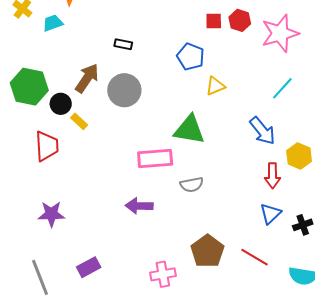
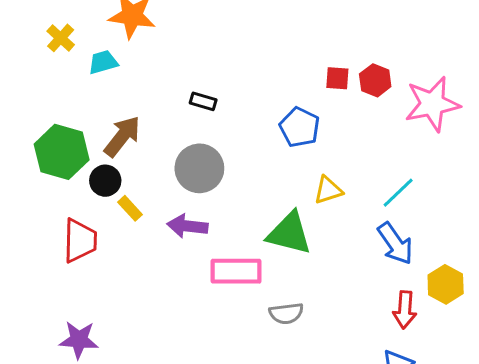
brown arrow: (87, 78) -> (122, 136), moved
yellow triangle: (215, 86) -> (328, 190), moved
cyan line: (282, 88) -> (398, 193), moved
purple arrow: (139, 206) -> (187, 226), moved

